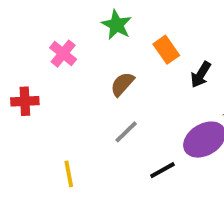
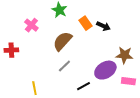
black arrow: (201, 75) -> (103, 26), moved, turned -96
brown semicircle: (122, 84) -> (62, 41), size x1.5

